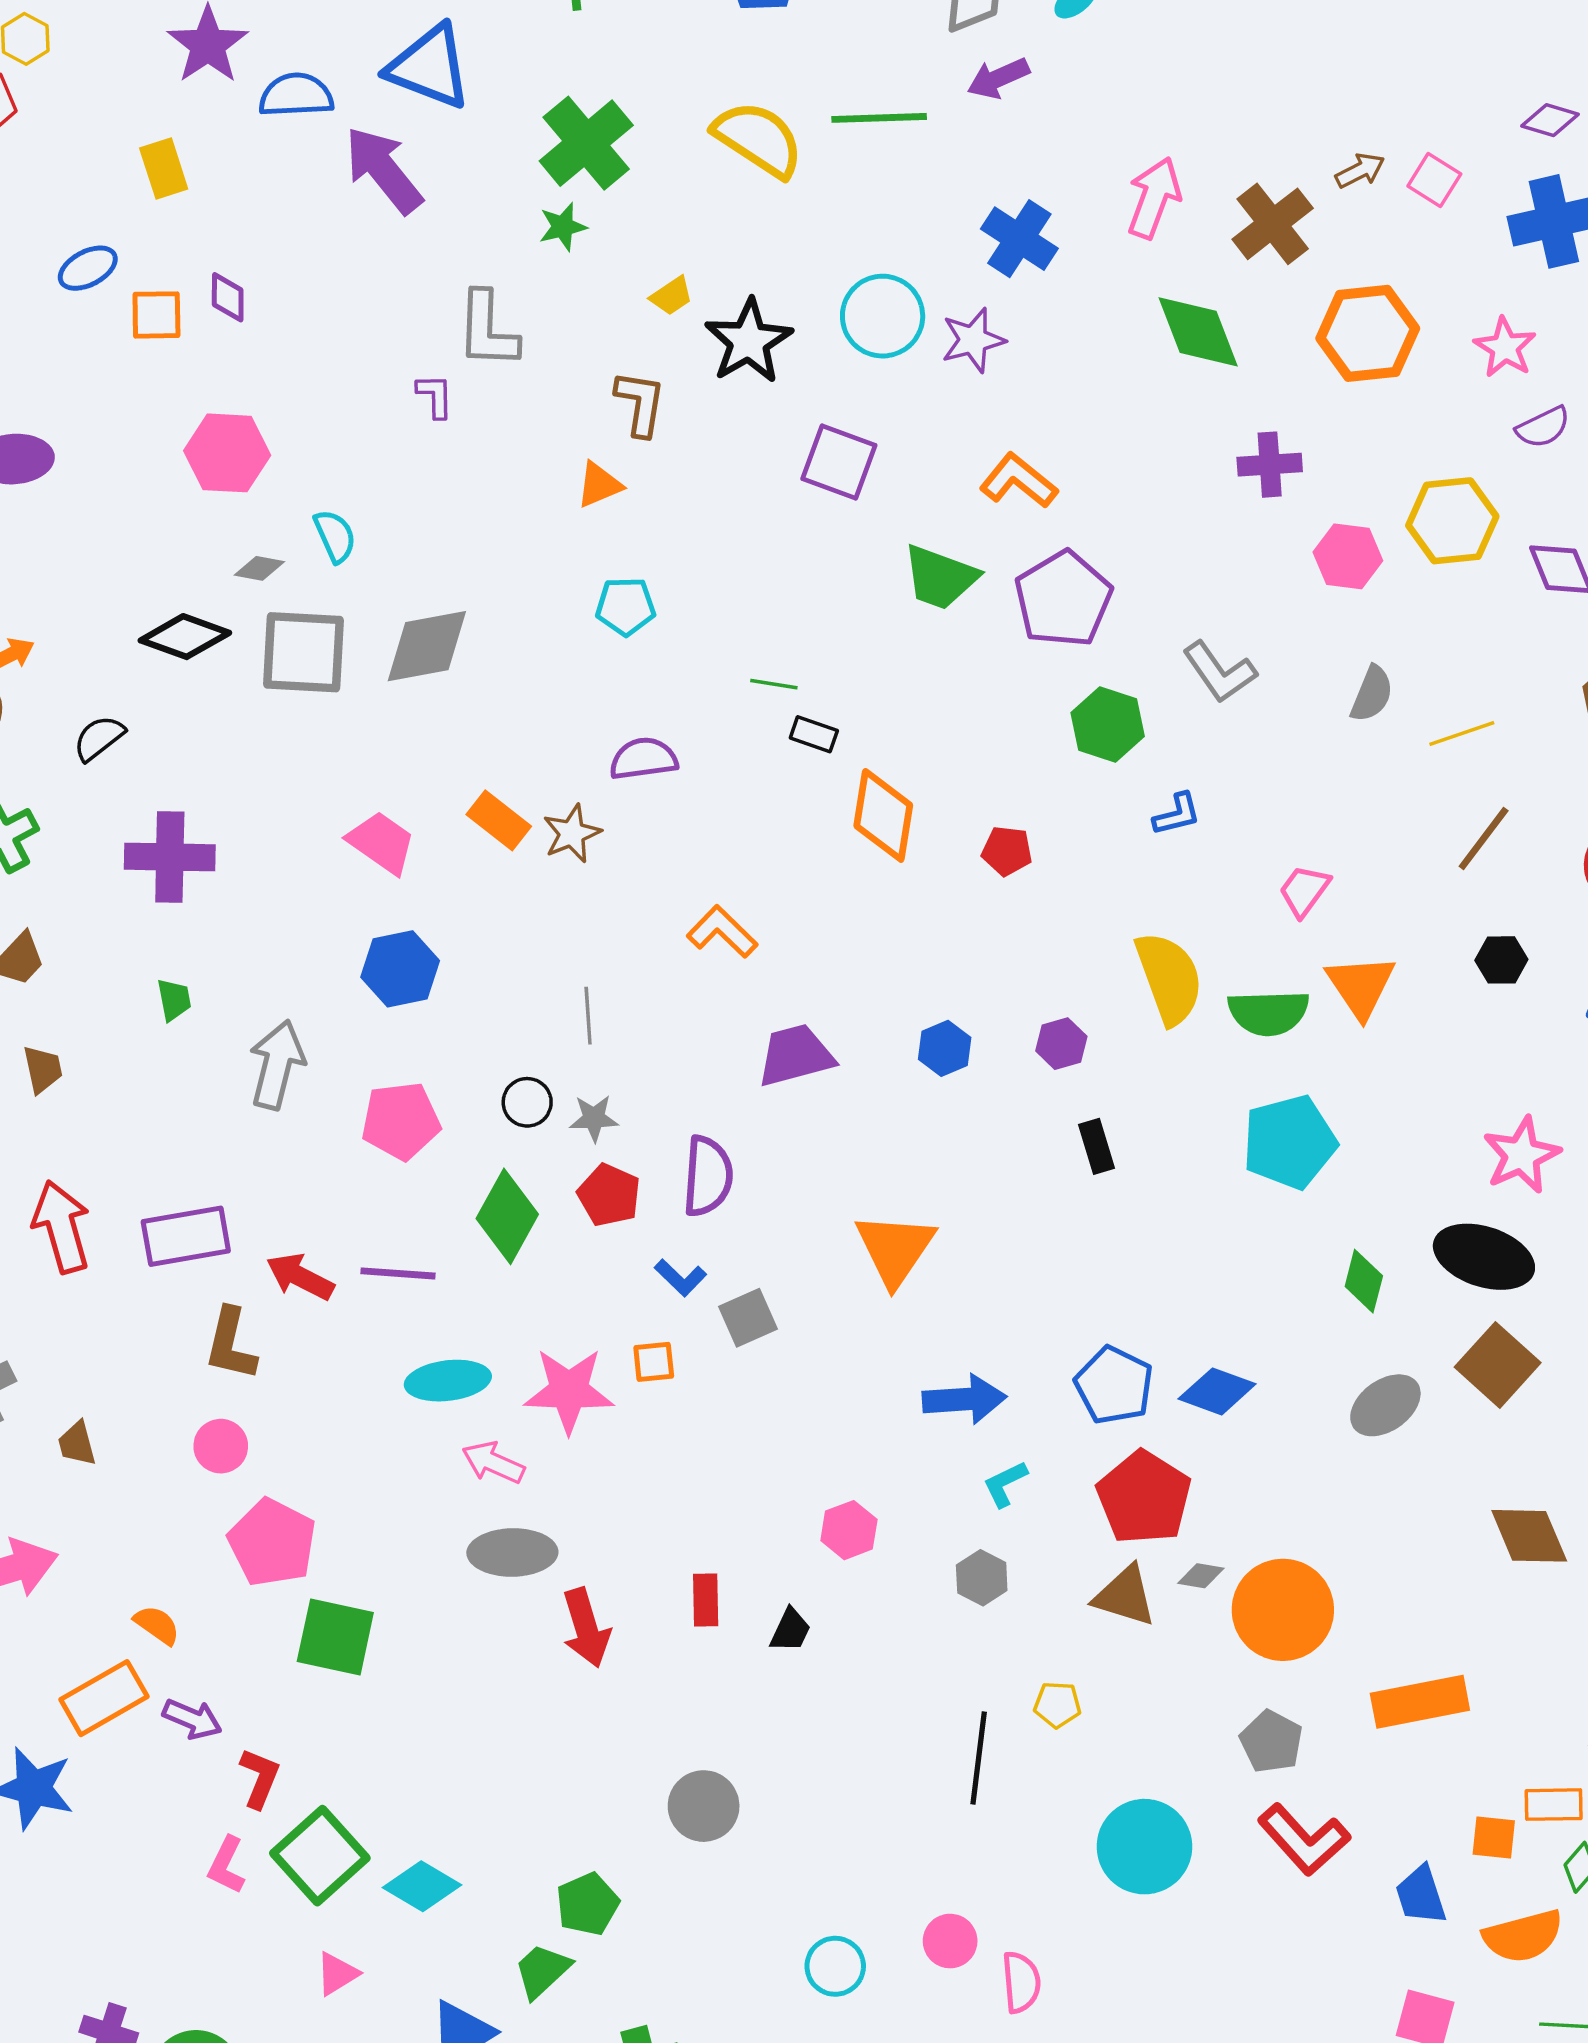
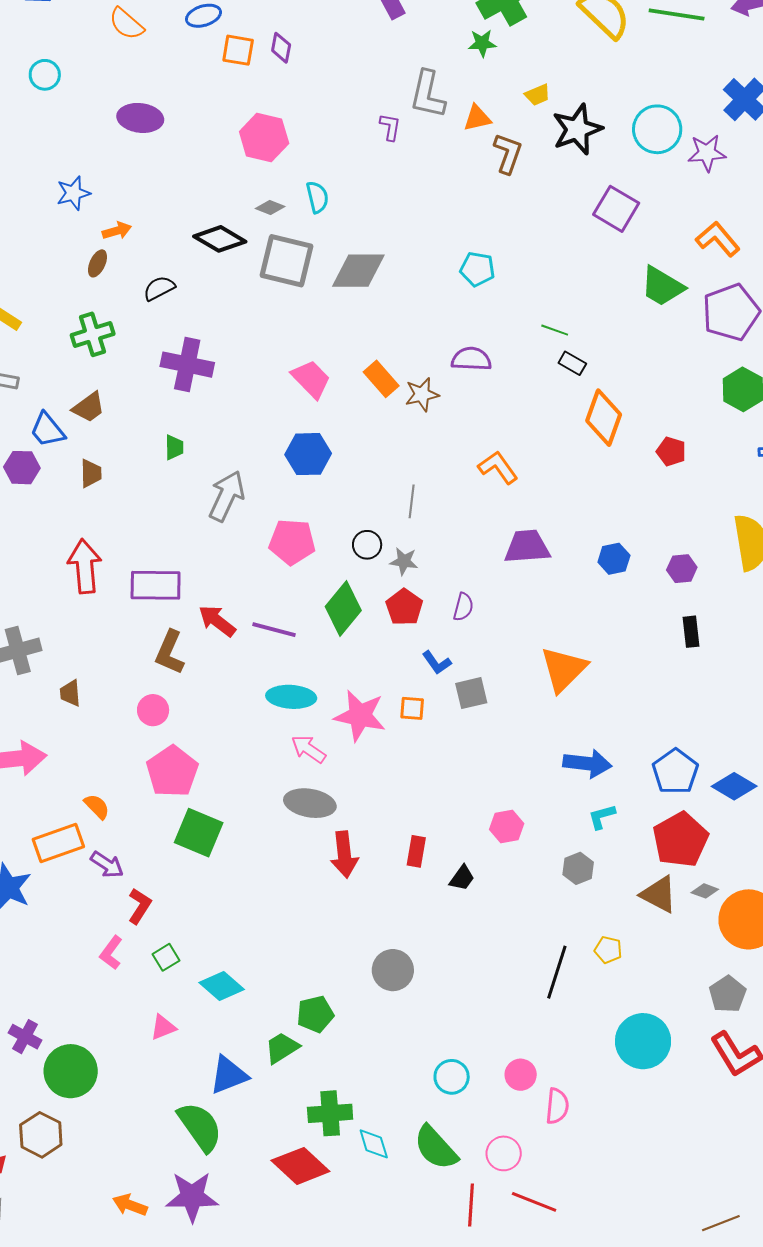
orange triangle: (599, 485) -> (477, 118), moved
purple semicircle: (708, 1176) -> (463, 607), size x0.6
green square: (320, 1856) -> (166, 957), size x0.5

